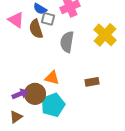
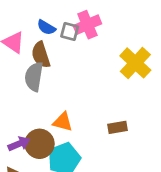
gray square: (48, 19) -> (70, 31), moved
gray semicircle: (67, 42) -> (34, 77), moved

